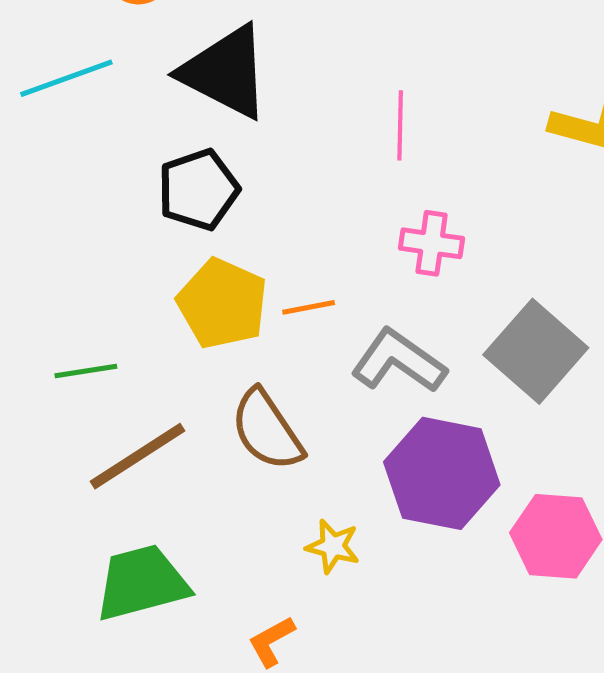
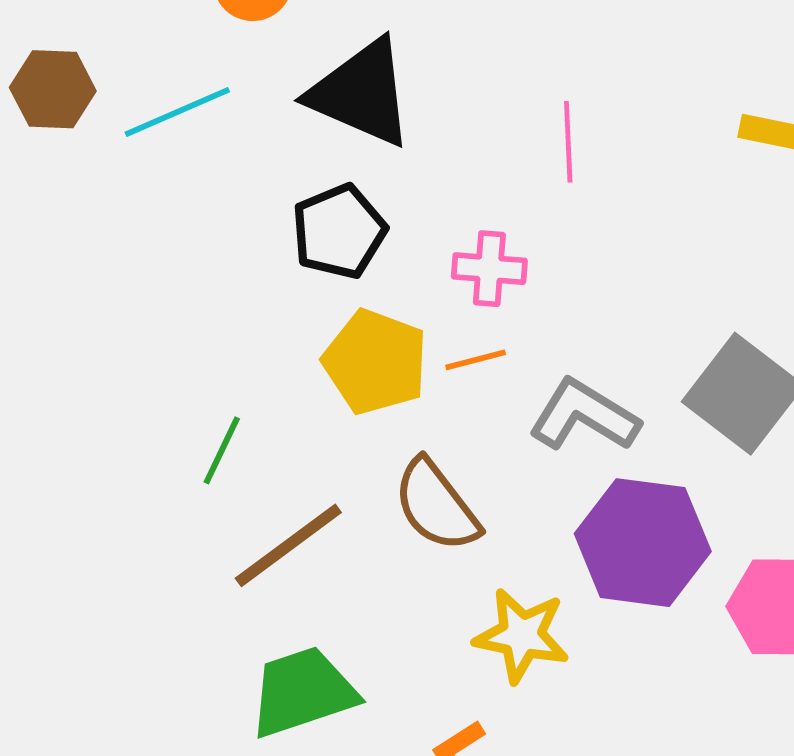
pink cross: (432, 243) -> (489, 269), moved
green line: (86, 371) -> (222, 450), turned -52
yellow star: (333, 546) -> (522, 635), size x1.5

